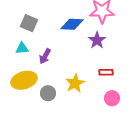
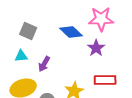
blue diamond: (72, 24) -> (71, 32), turned 40
red rectangle: (106, 72) -> (105, 80), size x1.5

